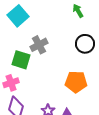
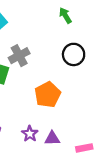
orange pentagon: (76, 82) -> (48, 95), moved, turned -30

